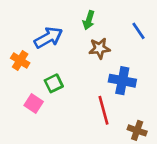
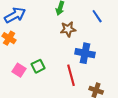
blue arrow: (48, 38) -> (15, 15), moved
green square: (54, 83) -> (38, 66), moved

